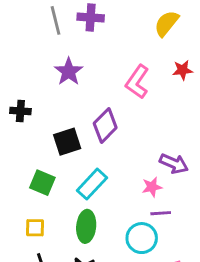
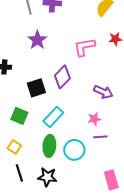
pink L-shape: (137, 82) -> (84, 47), turned 45
purple arrow: (174, 164) -> (103, 92), moved
yellow square: (35, 228) -> (14, 147), turned 32
cyan circle: (142, 238) -> (74, 150), moved

